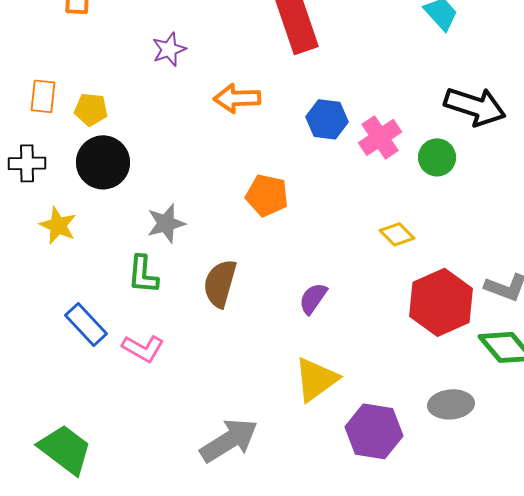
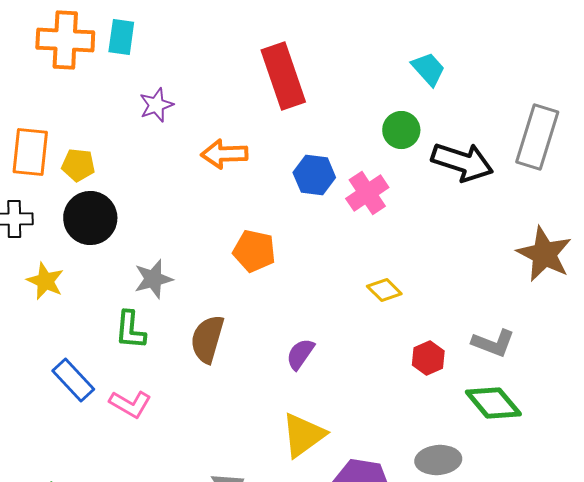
orange rectangle: (43, 96) -> (30, 152), size x1.4
green circle: (437, 157) -> (401, 130), moved
red hexagon: (441, 302) -> (428, 358), size x0.5

